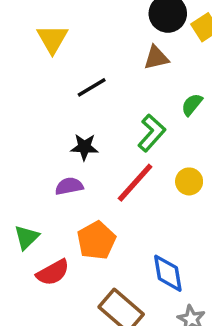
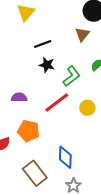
brown triangle: (156, 58) -> (82, 34), turned -49
black star: (84, 147) -> (47, 65), moved
orange pentagon: (96, 240) -> (29, 131), turned 30

